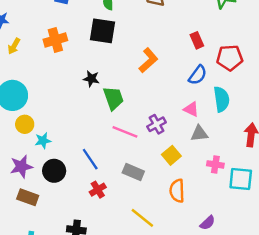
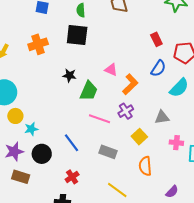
orange L-shape: (148, 60) -> (130, 84), moved
green trapezoid: (113, 98) -> (89, 91), turned 45
cyan semicircle: (221, 99) -> (179, 88), turned 55
pink triangle: (191, 109) -> (111, 70), moved
red cross: (98, 190) -> (72, 177), moved

